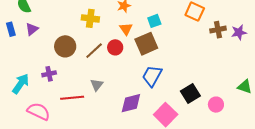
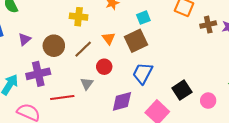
purple triangle: (32, 29) -> (25, 39), moved
orange triangle: (126, 29) -> (109, 38), moved
red circle: (115, 47) -> (104, 67), moved
purple cross: (49, 74) -> (38, 74), size x1.6

